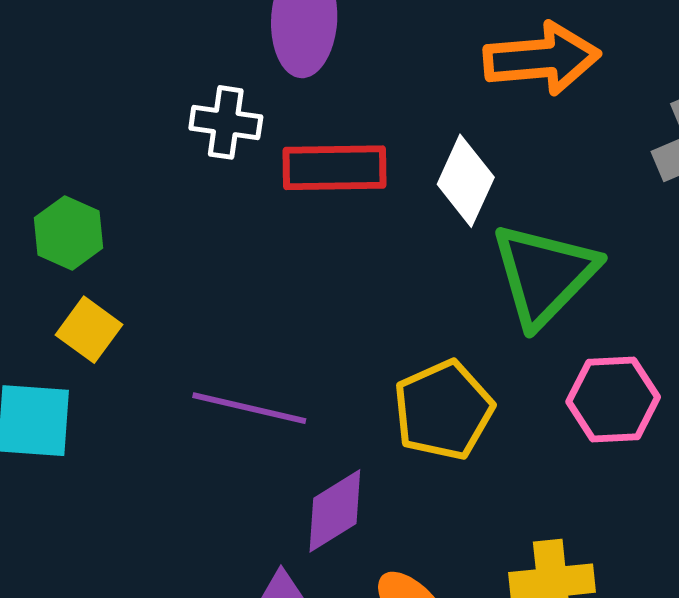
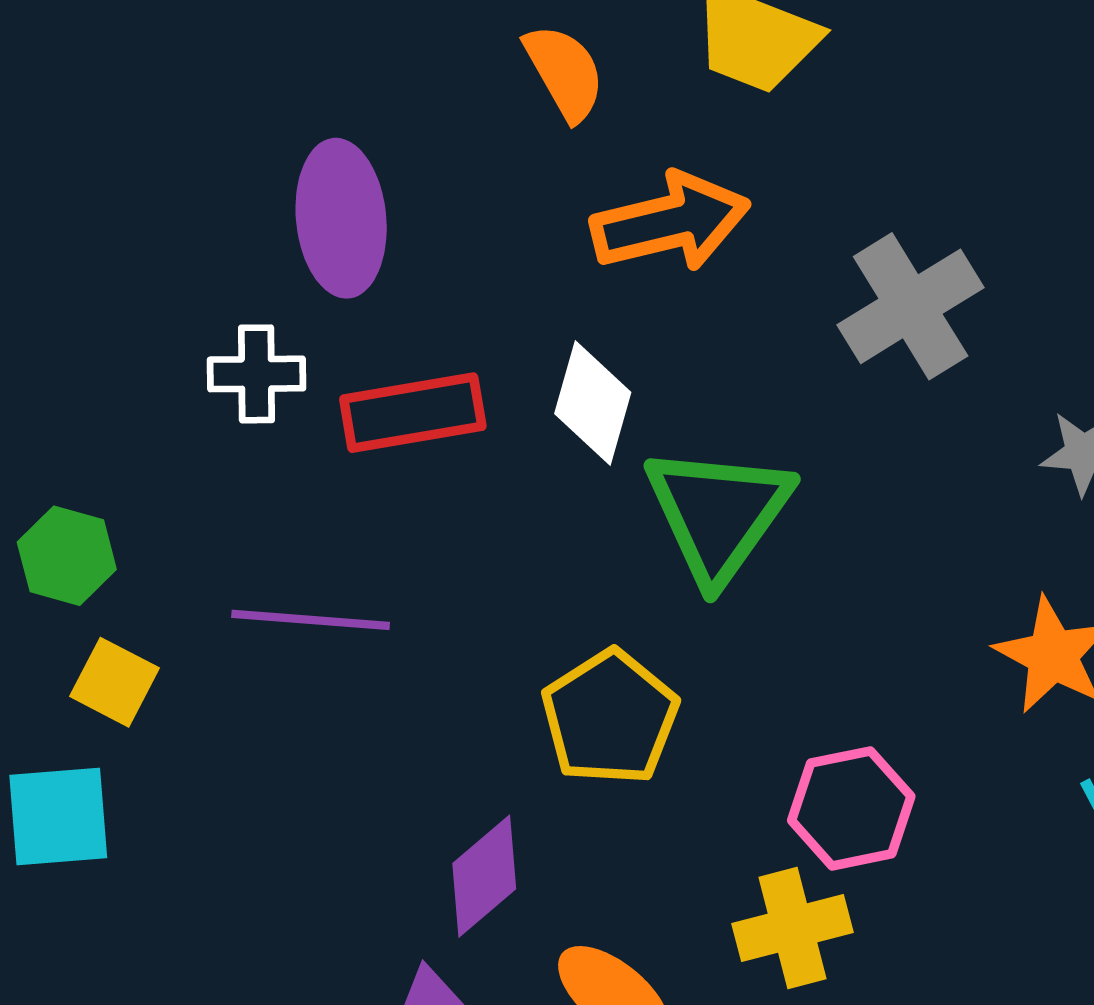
pink hexagon: (613, 399) -> (851, 808), moved
purple line: (249, 408) -> (311, 620), moved

